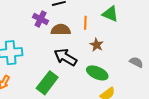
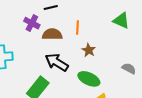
green triangle: (110, 14) -> (121, 21), moved

